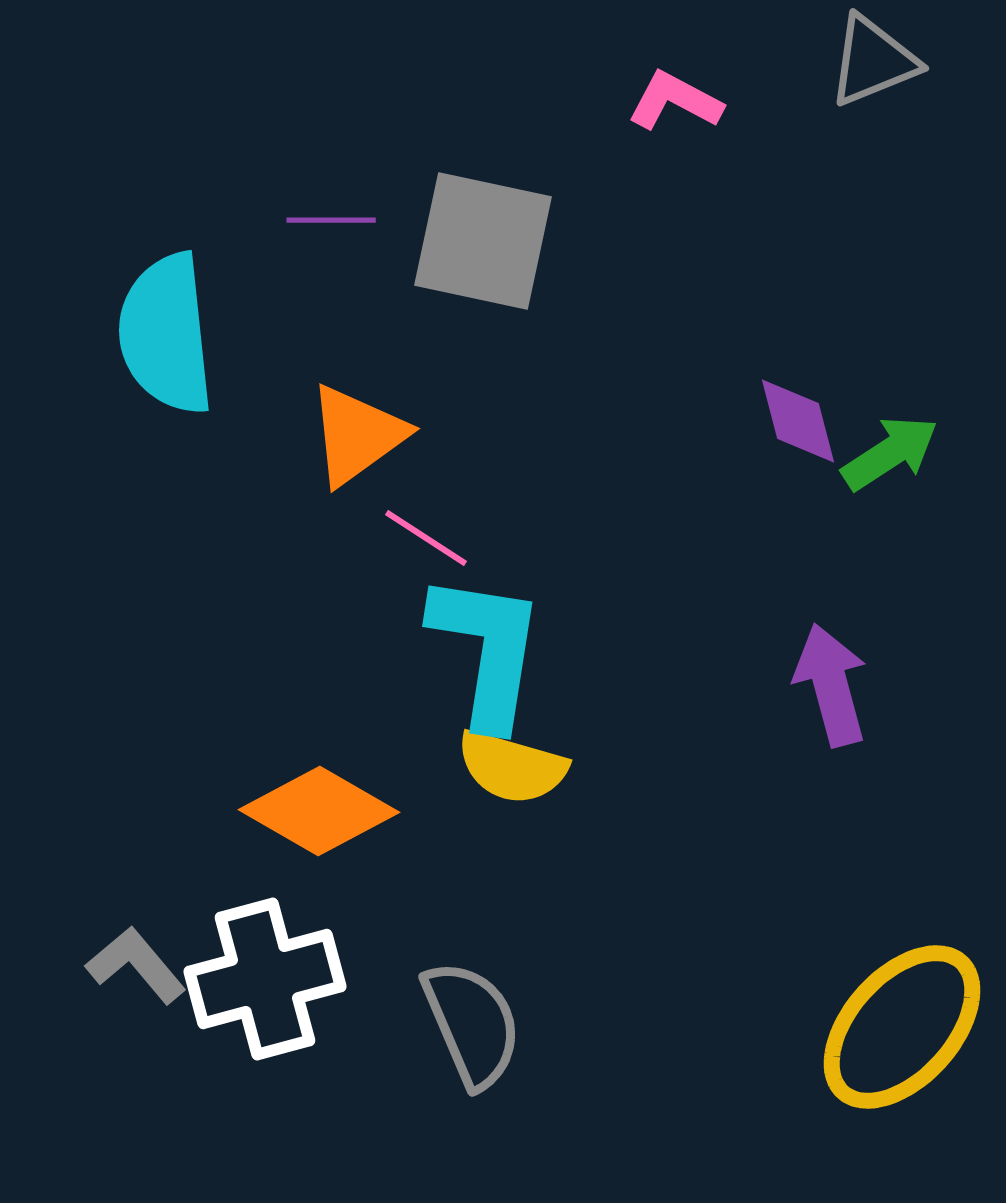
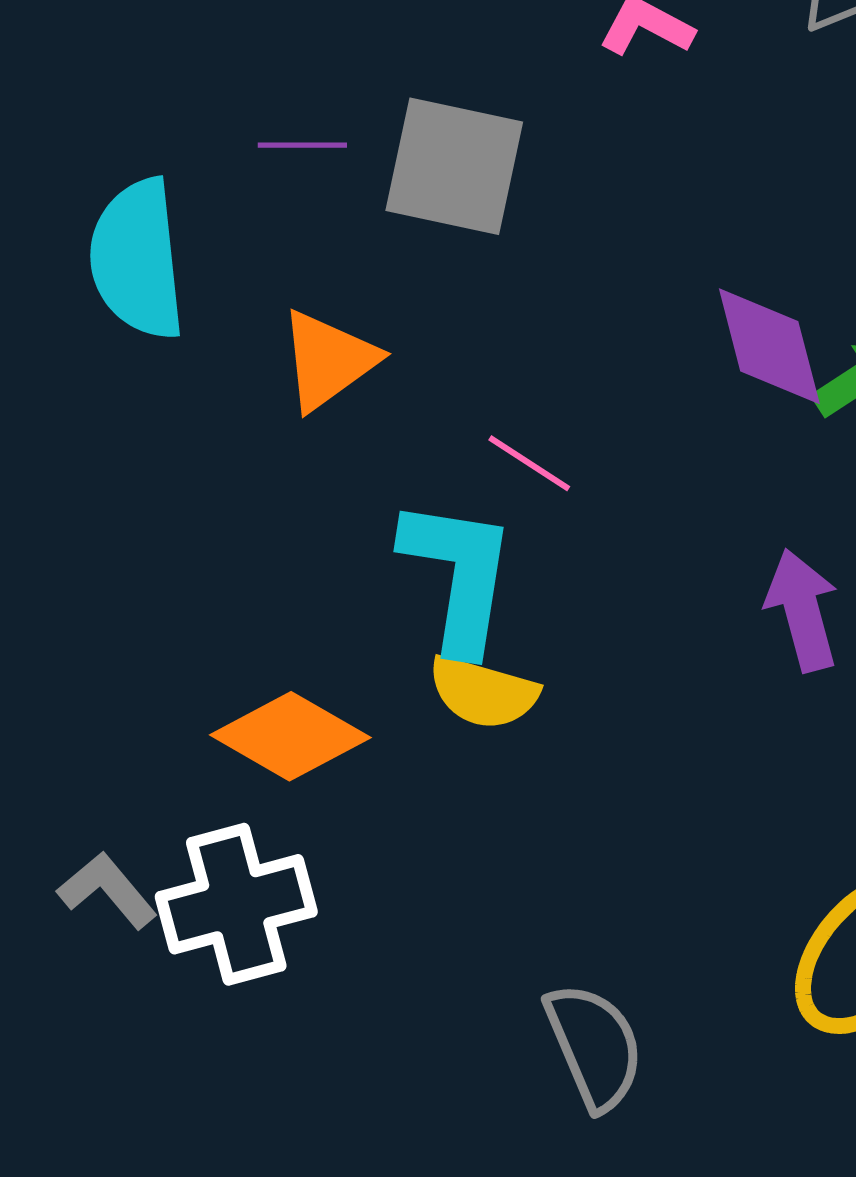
purple diamond: (798, 421) -> (769, 346), size x1.4
pink line: (426, 538) -> (529, 463), moved
gray semicircle: (472, 1024) -> (594, 1046), moved

